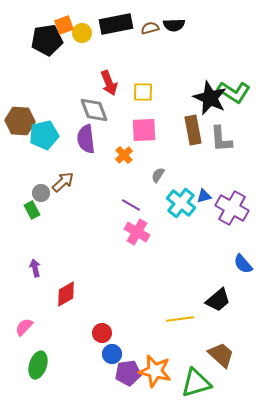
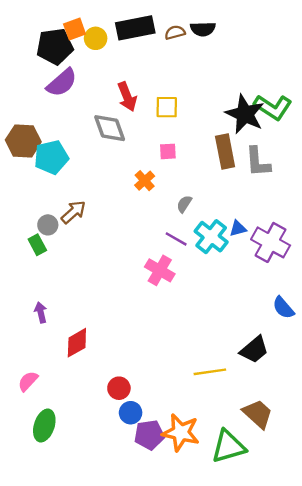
pink square: (144, 130) -> (168, 151), size x0.6
purple semicircle: (86, 139) -> (62, 83), moved, turned -124
purple line: (131, 205) -> (176, 239), moved

